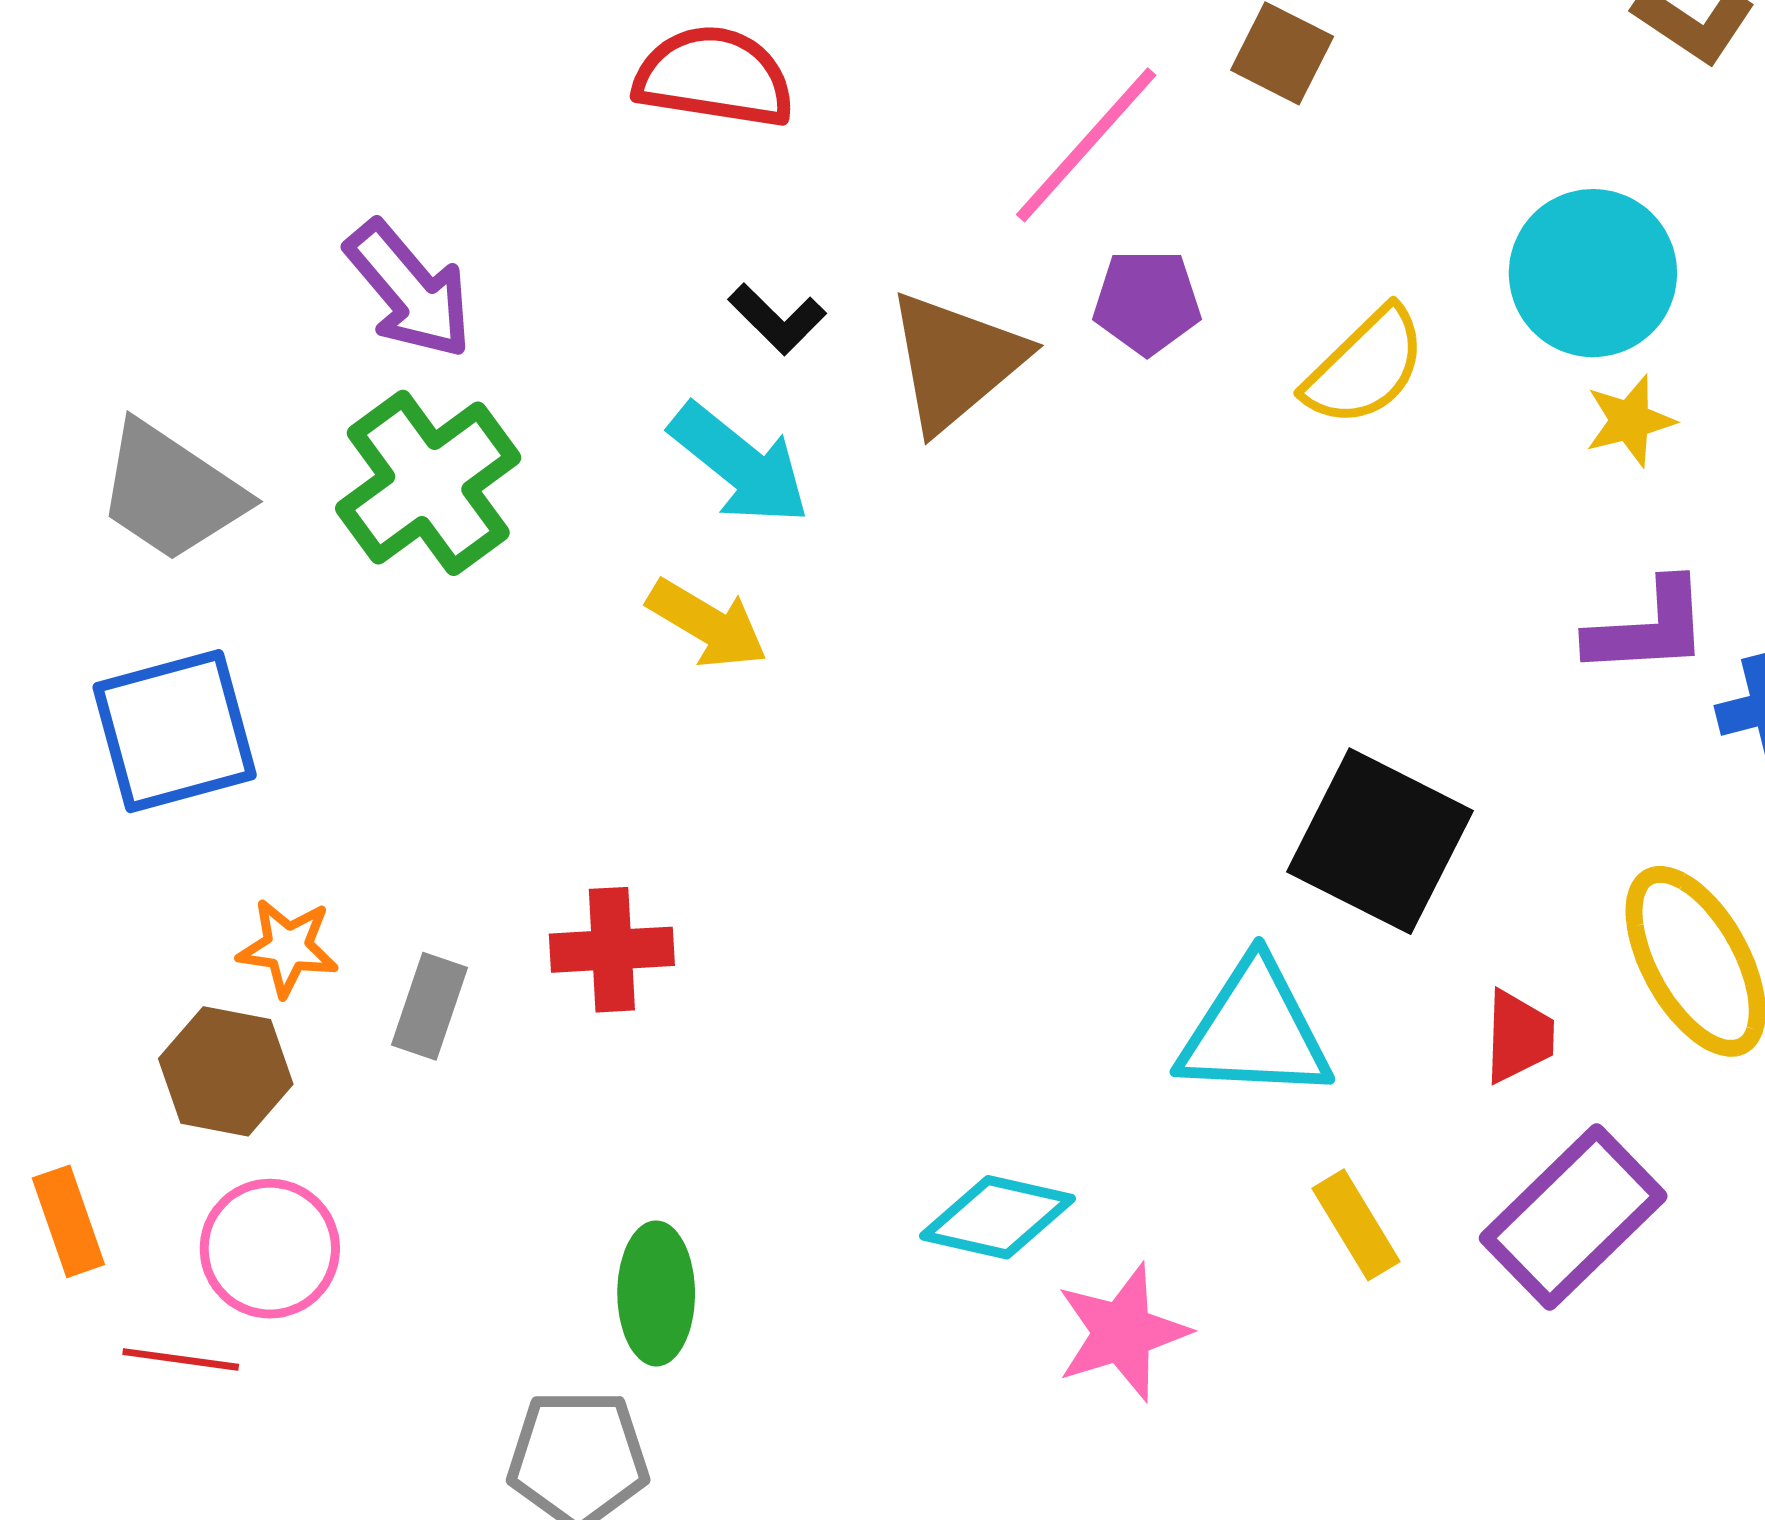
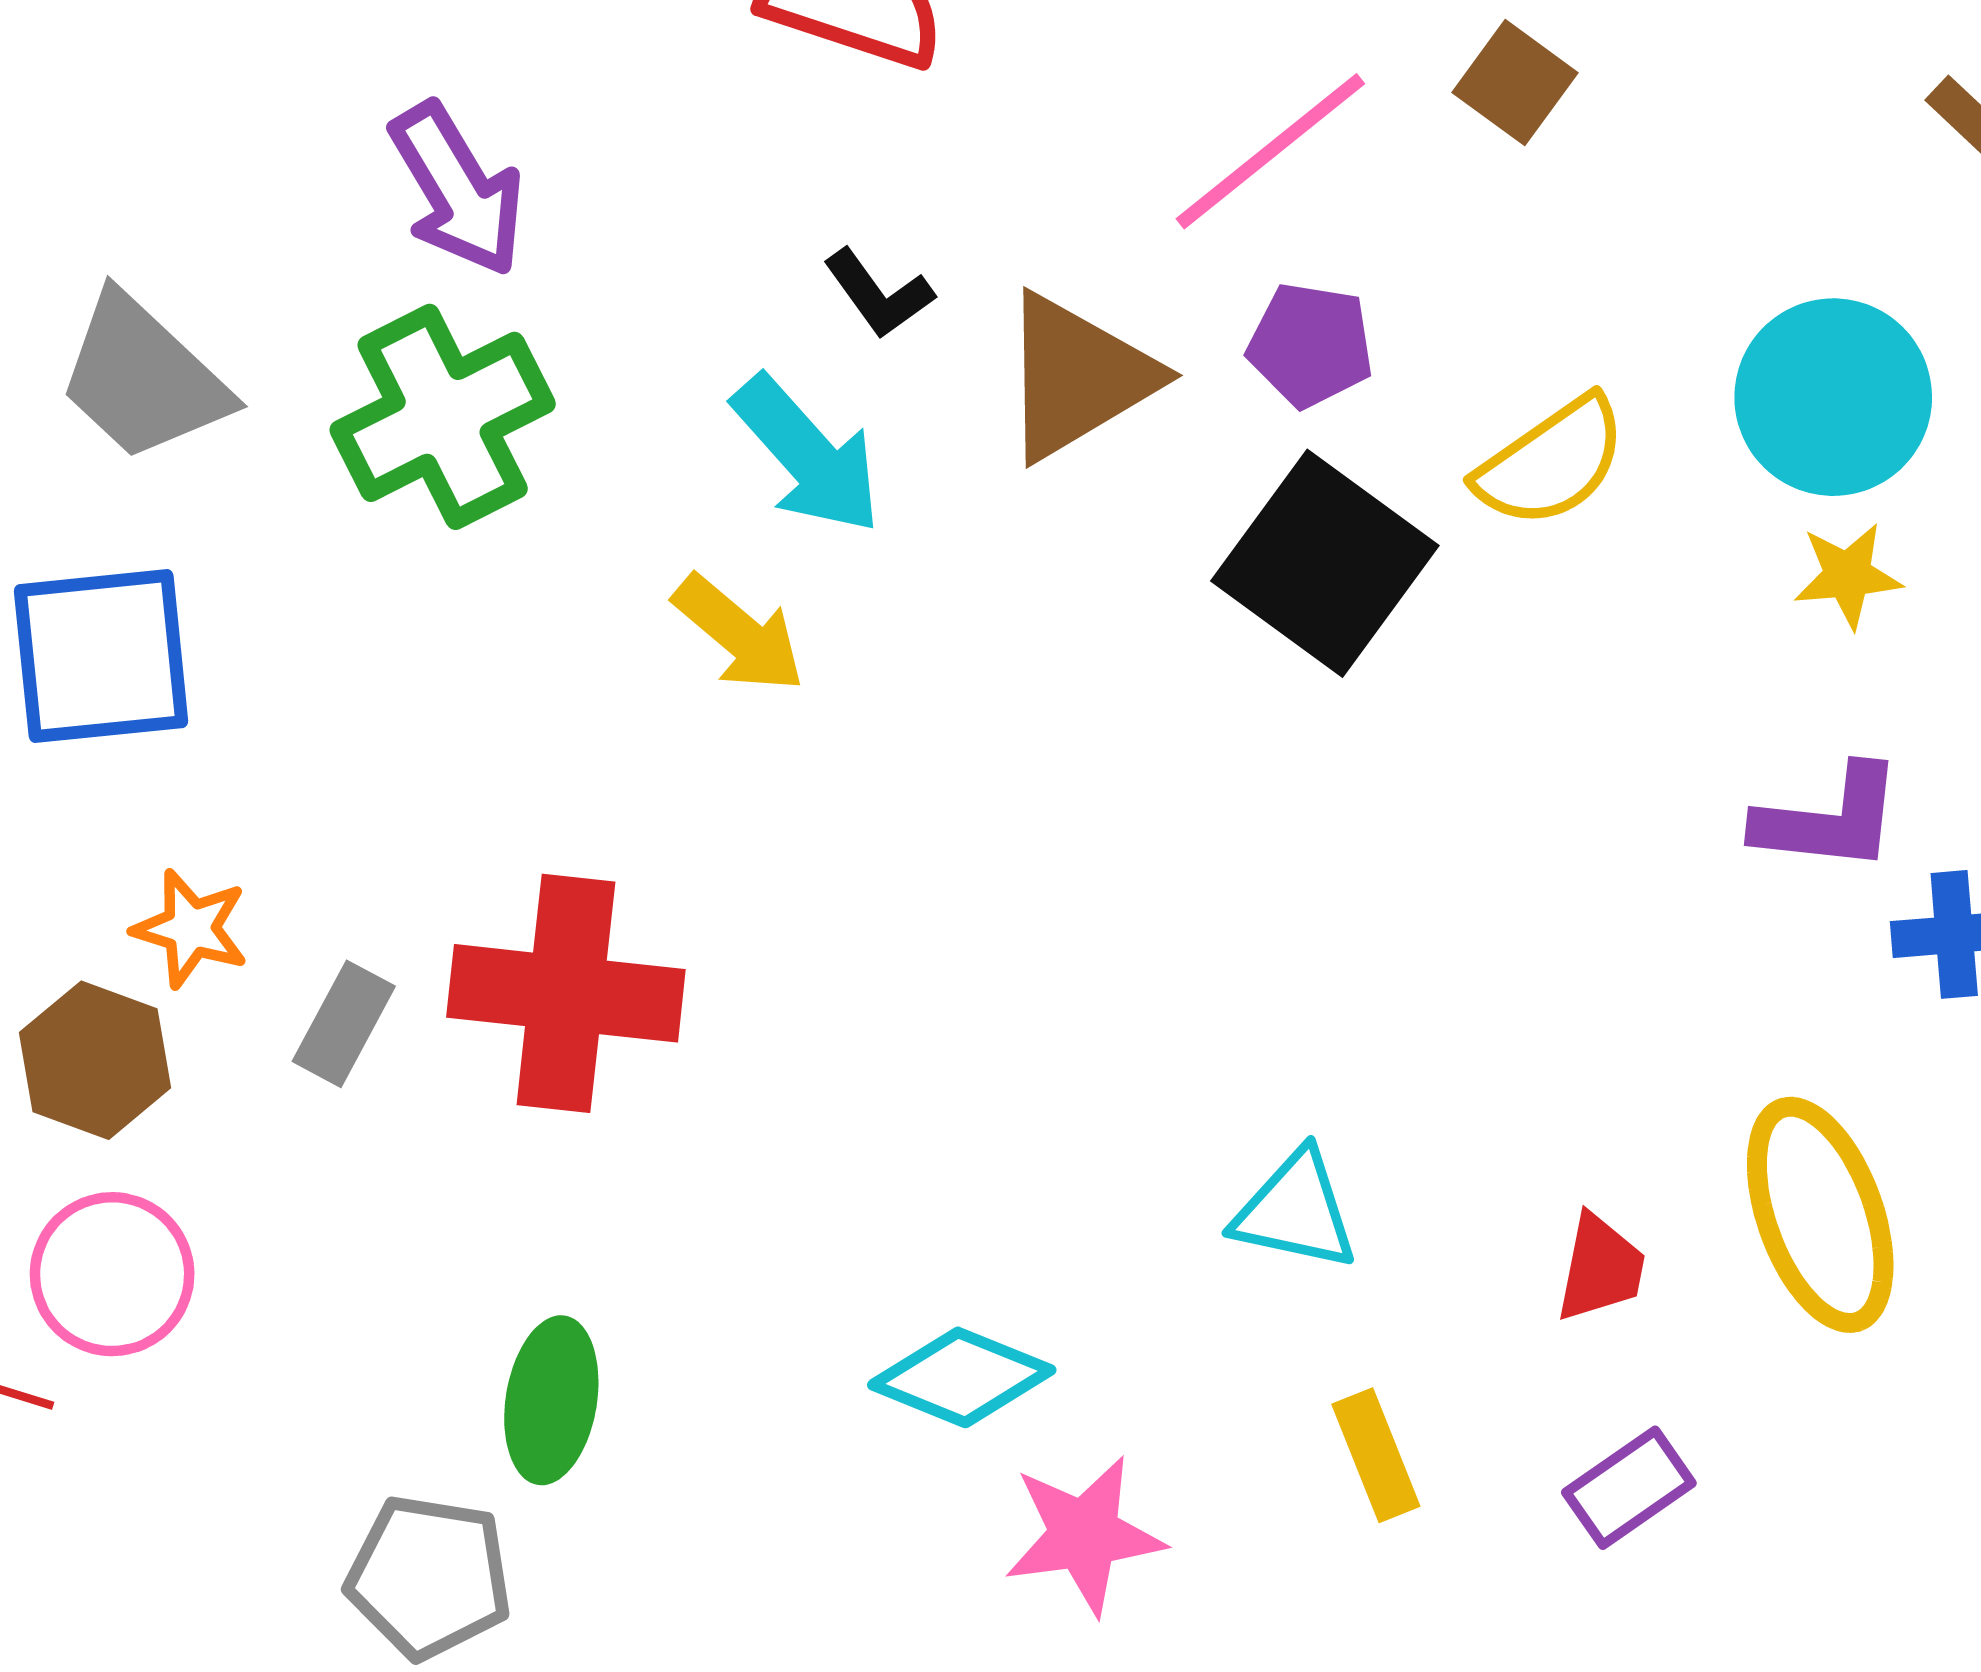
black square: (1380, 841) -> (1325, 563), moved
red cross: (612, 950) -> (566, 993), size x1.6
cyan triangle: (1255, 1031) -> (1295, 1211), size x0.7
purple rectangle: (1573, 1217) -> (1629, 1488), size x0.6

